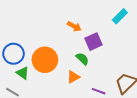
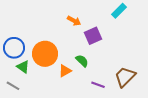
green semicircle: (82, 59) -> (82, 61), moved
orange triangle: (73, 77) -> (65, 71), moved

